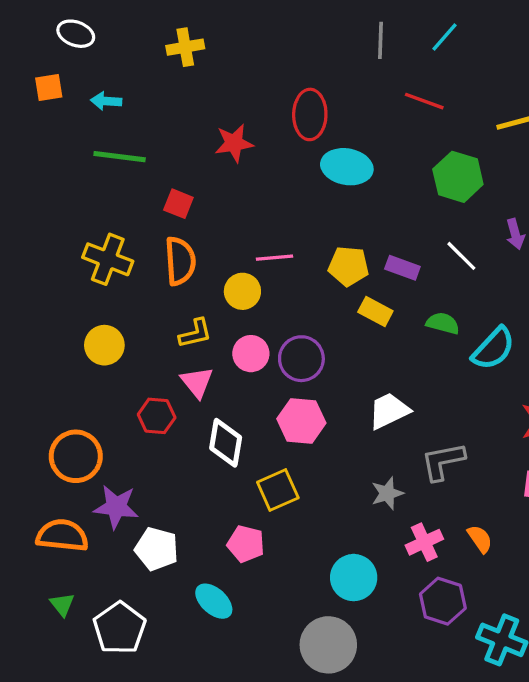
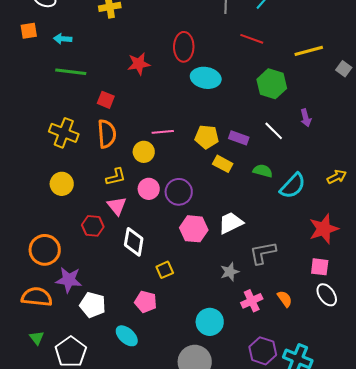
pink hexagon: (301, 421) -> (194, 229), moved
yellow square: (278, 490) -> (165, 270), size x0.7
purple hexagon: (443, 601) -> (263, 351), moved

